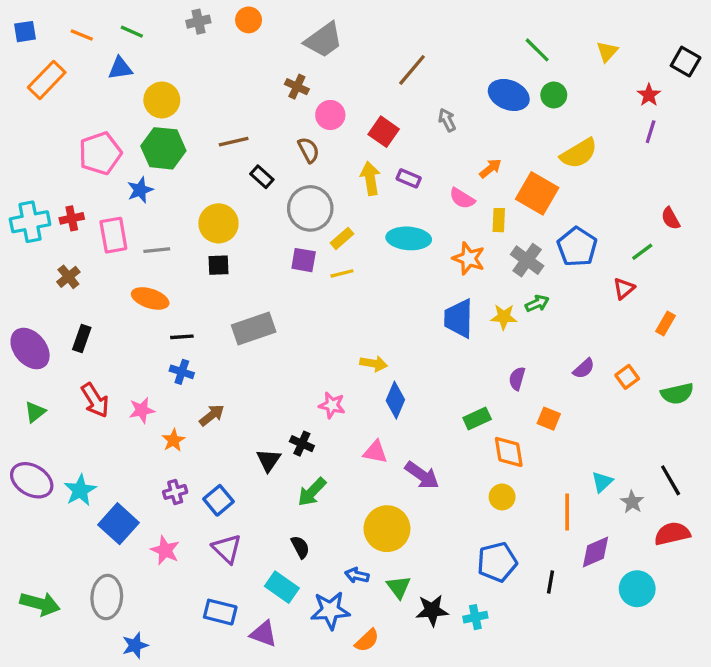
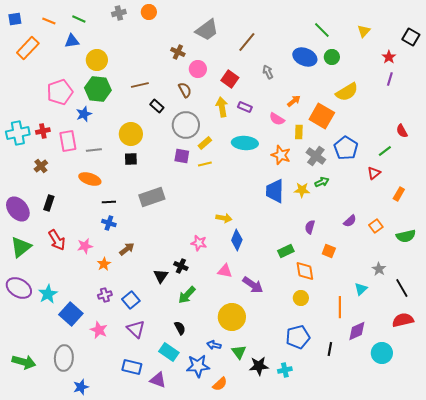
gray trapezoid: (324, 40) -> (207, 30), moved
green triangle: (35, 412) -> (21, 247), size x1.6
gray star: (632, 502) -> (379, 269), moved

